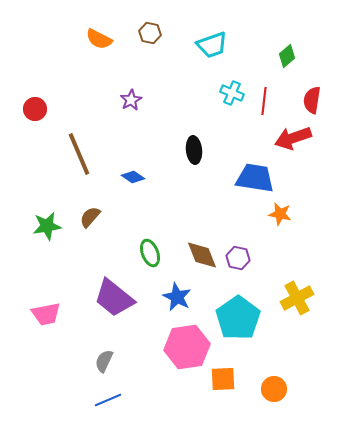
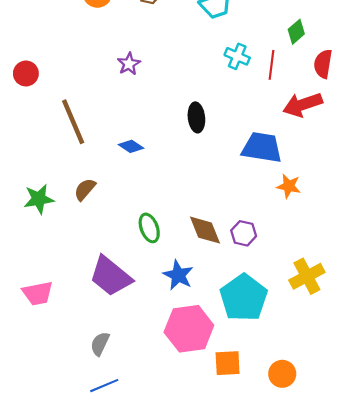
green diamond: (287, 56) -> (296, 32), moved

